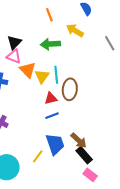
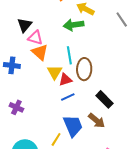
green arrow: (50, 44) -> (74, 25), moved
pink triangle: (14, 56) -> (35, 38), moved
yellow triangle: (42, 76) -> (54, 72), moved
black rectangle: (84, 155) -> (104, 99), moved

